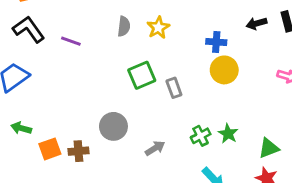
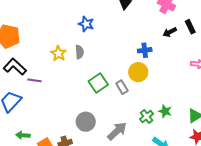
yellow star: (158, 28) -> (58, 53), moved
purple line: (71, 41) -> (34, 80), moved
yellow circle: (224, 70) -> (138, 72), moved
gray arrow: (155, 148) -> (117, 131), size x1.5

